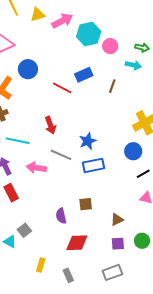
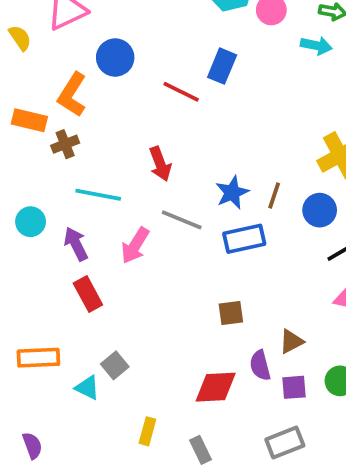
blue rectangle: (84, 75) -> (222, 66), turned -42
brown line: (112, 86) -> (274, 196), moved
pink arrow: (36, 168) -> (135, 245), turned -66
purple semicircle: (61, 216) -> (260, 365), moved

